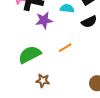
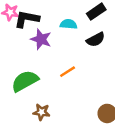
purple star: (44, 20) -> (41, 39), turned 30

